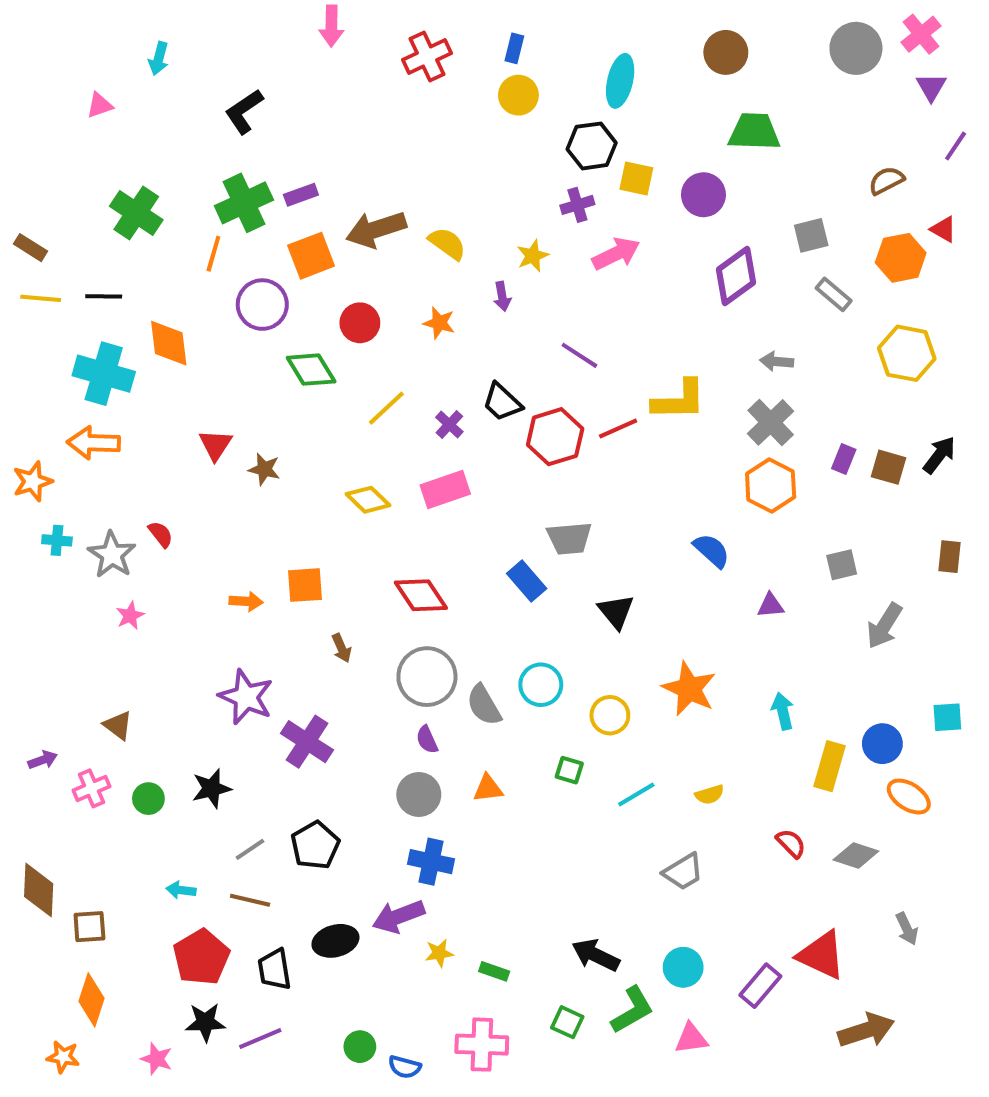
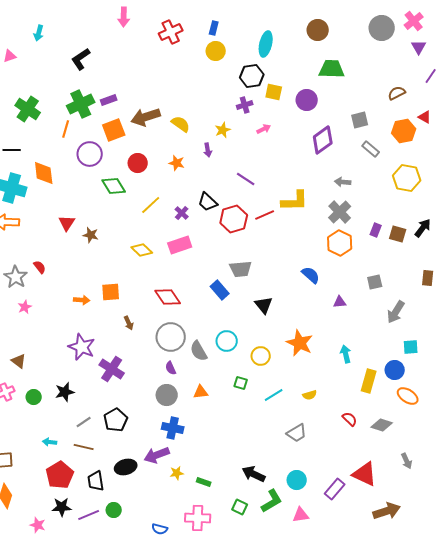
pink arrow: (616, 254) -> (264, 129), size x0.6
cyan square: (947, 717) -> (411, 347), moved
green circle: (360, 1047) -> (114, 510), moved

